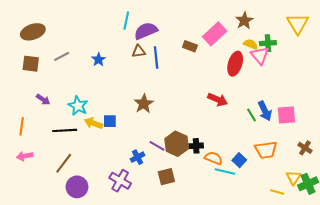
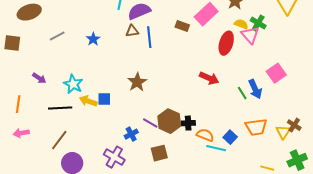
green cross: (268, 43) -> (258, 23), turned 35
brown square: (31, 64) -> (12, 43), moved
pink square: (286, 115) -> (276, 73), moved, turned -30
yellow triangle: (294, 178) -> (283, 132), moved

